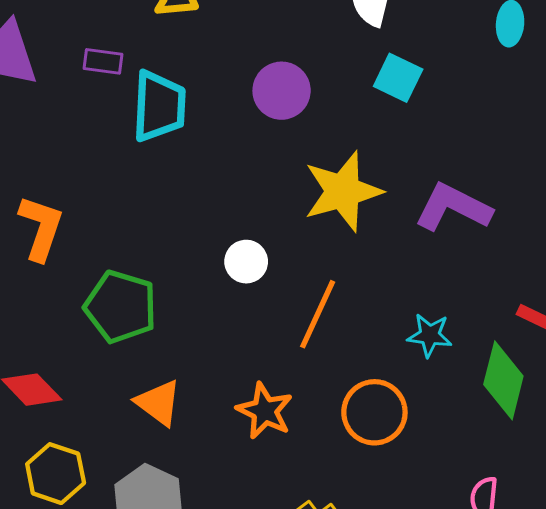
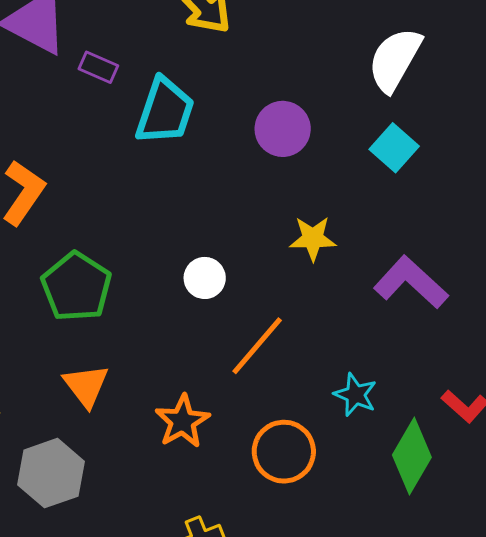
purple rectangle: (103, 61) -> (98, 67), moved
yellow star: (343, 191) -> (313, 238), size x0.6

